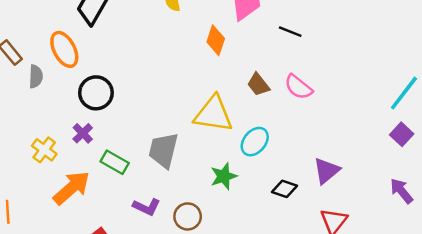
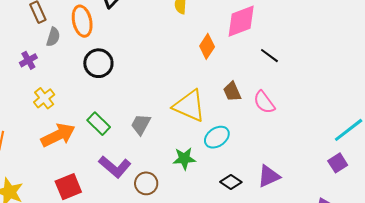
purple cross: (83, 133) -> (28, 60), moved
gray trapezoid: (163, 150) -> (141, 124), size x0.7
purple L-shape: (146, 207) -> (115, 167), size x1.4

